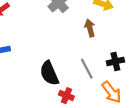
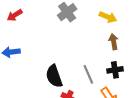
brown arrow: (90, 28) -> (114, 42), moved

